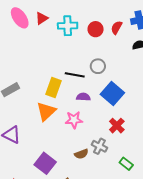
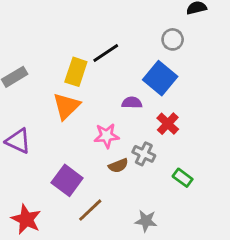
gray circle: (98, 66) -> (173, 39), moved
black line: (75, 75) -> (106, 53), turned -42
purple semicircle: (83, 97) -> (132, 103), moved
pink star: (74, 120) -> (107, 136), moved

